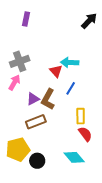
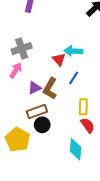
yellow pentagon: (18, 149) -> (18, 140), turned -30
cyan diamond: (74, 157) -> (76, 149), turned 45
black circle: (37, 161) -> (42, 125), moved

